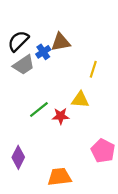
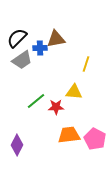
blue cross: (43, 52) -> (40, 48), turned 32
orange trapezoid: (60, 177) -> (69, 135), moved

